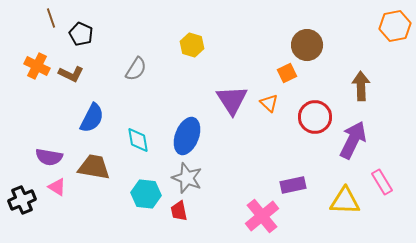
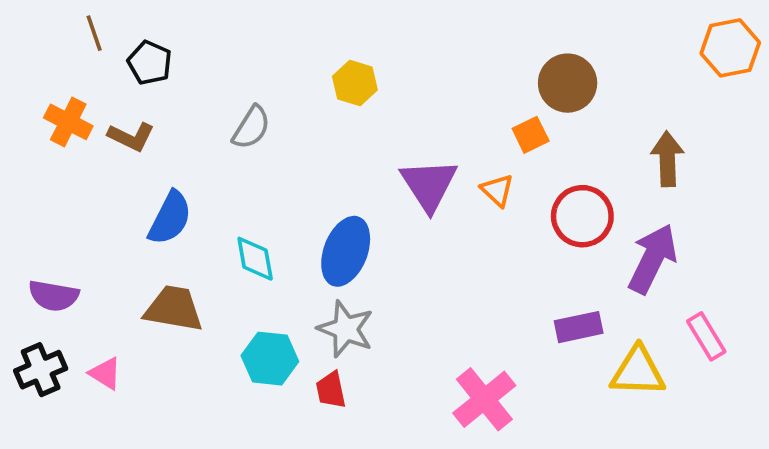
purple semicircle: (49, 157) -> (54, 296), moved
purple rectangle: (293, 185) -> (579, 327), moved
pink triangle: (57, 187) -> (105, 373), moved

